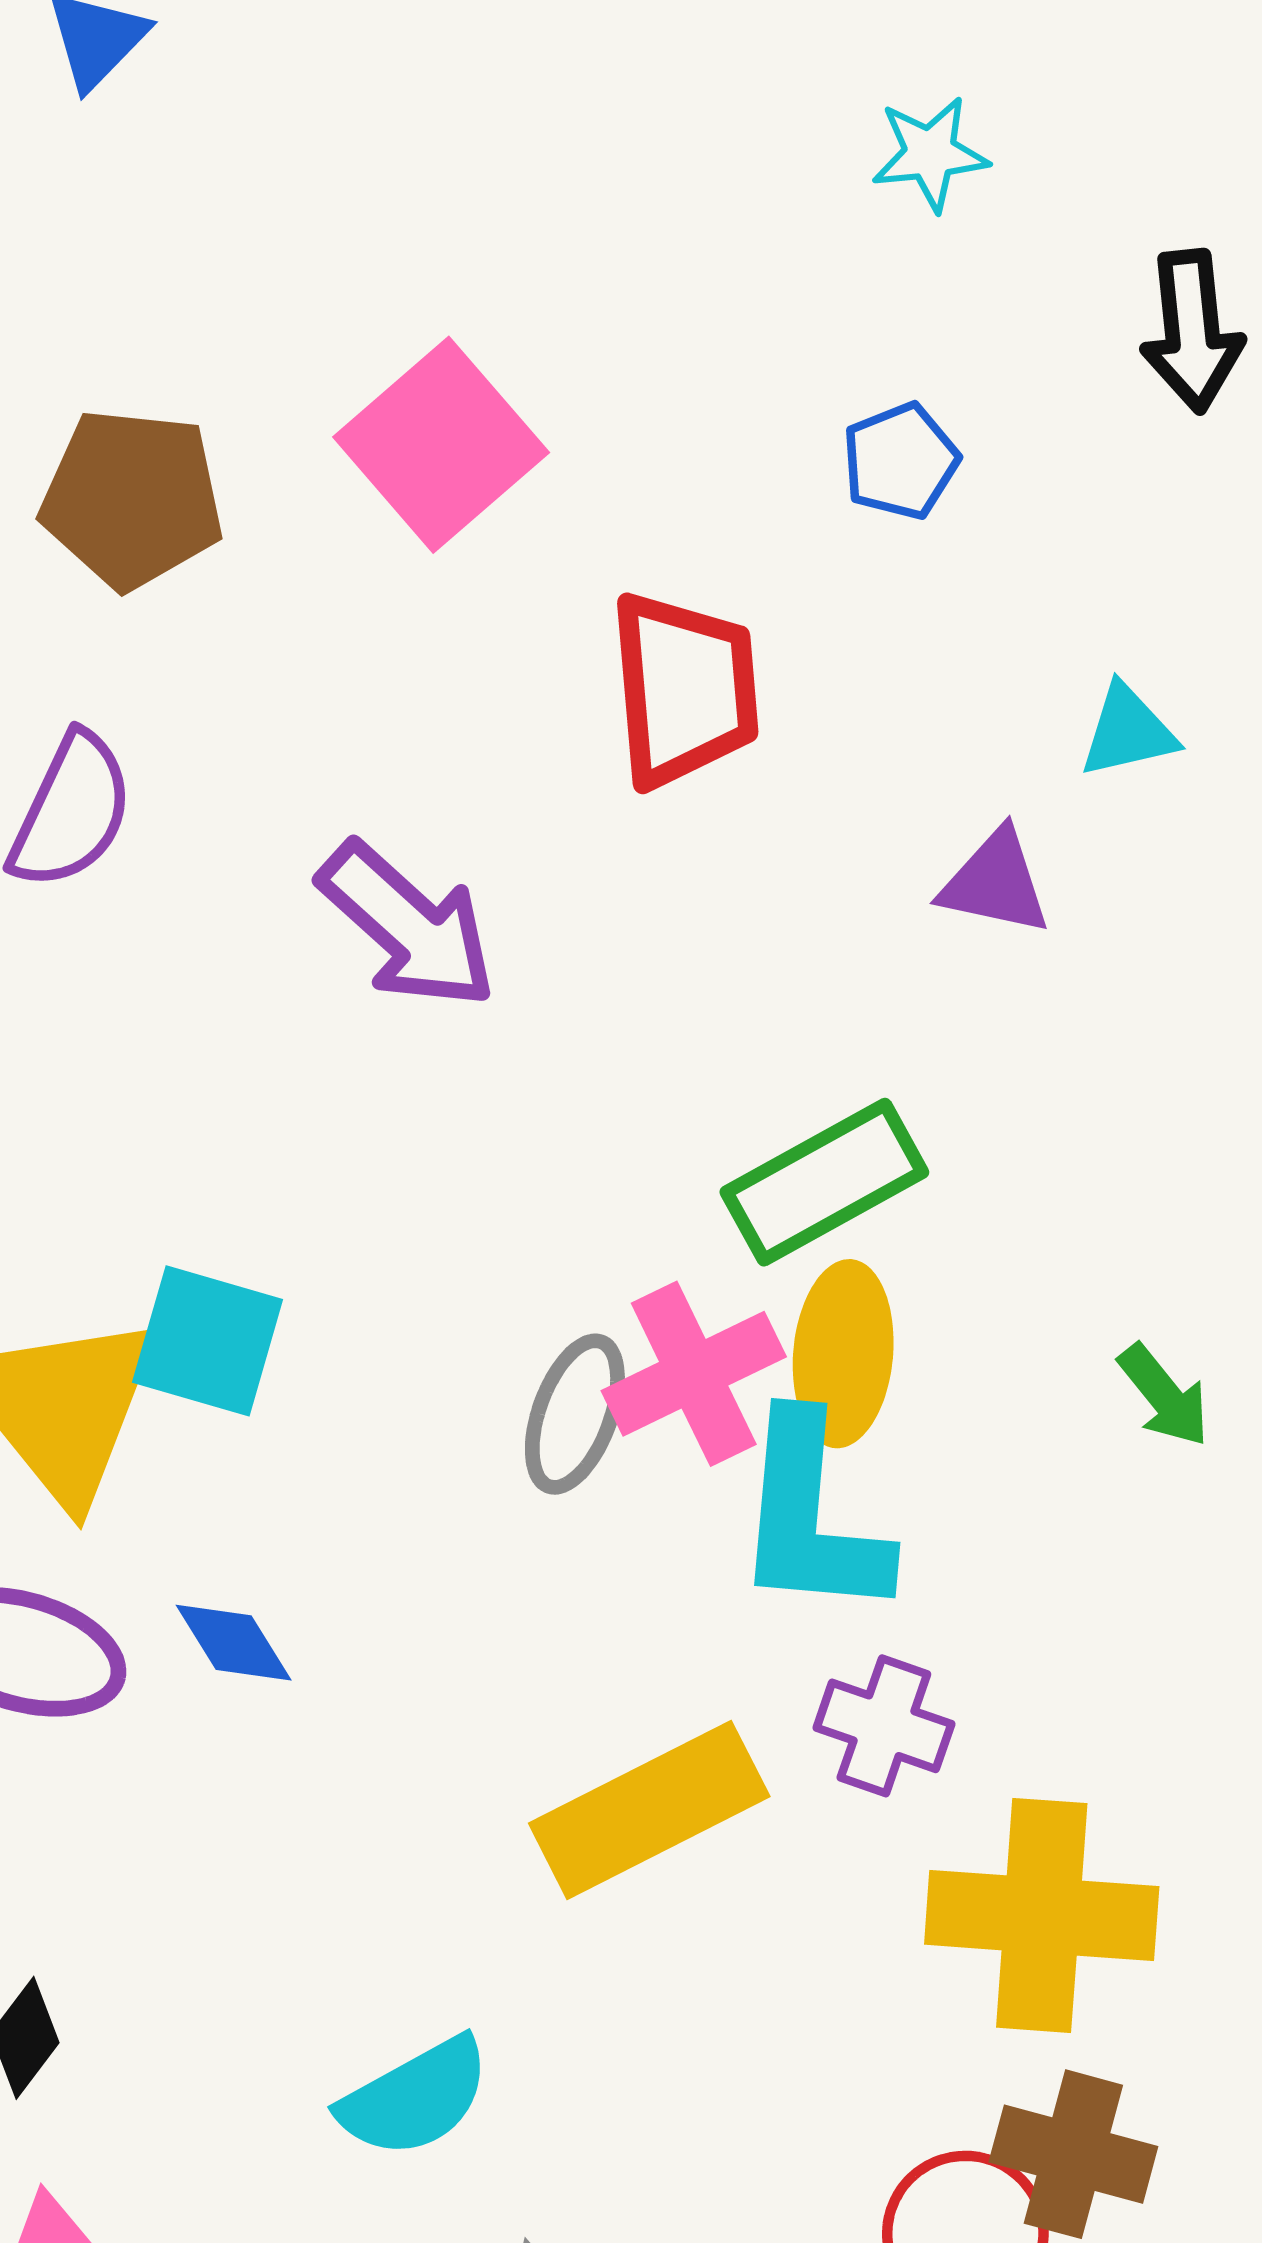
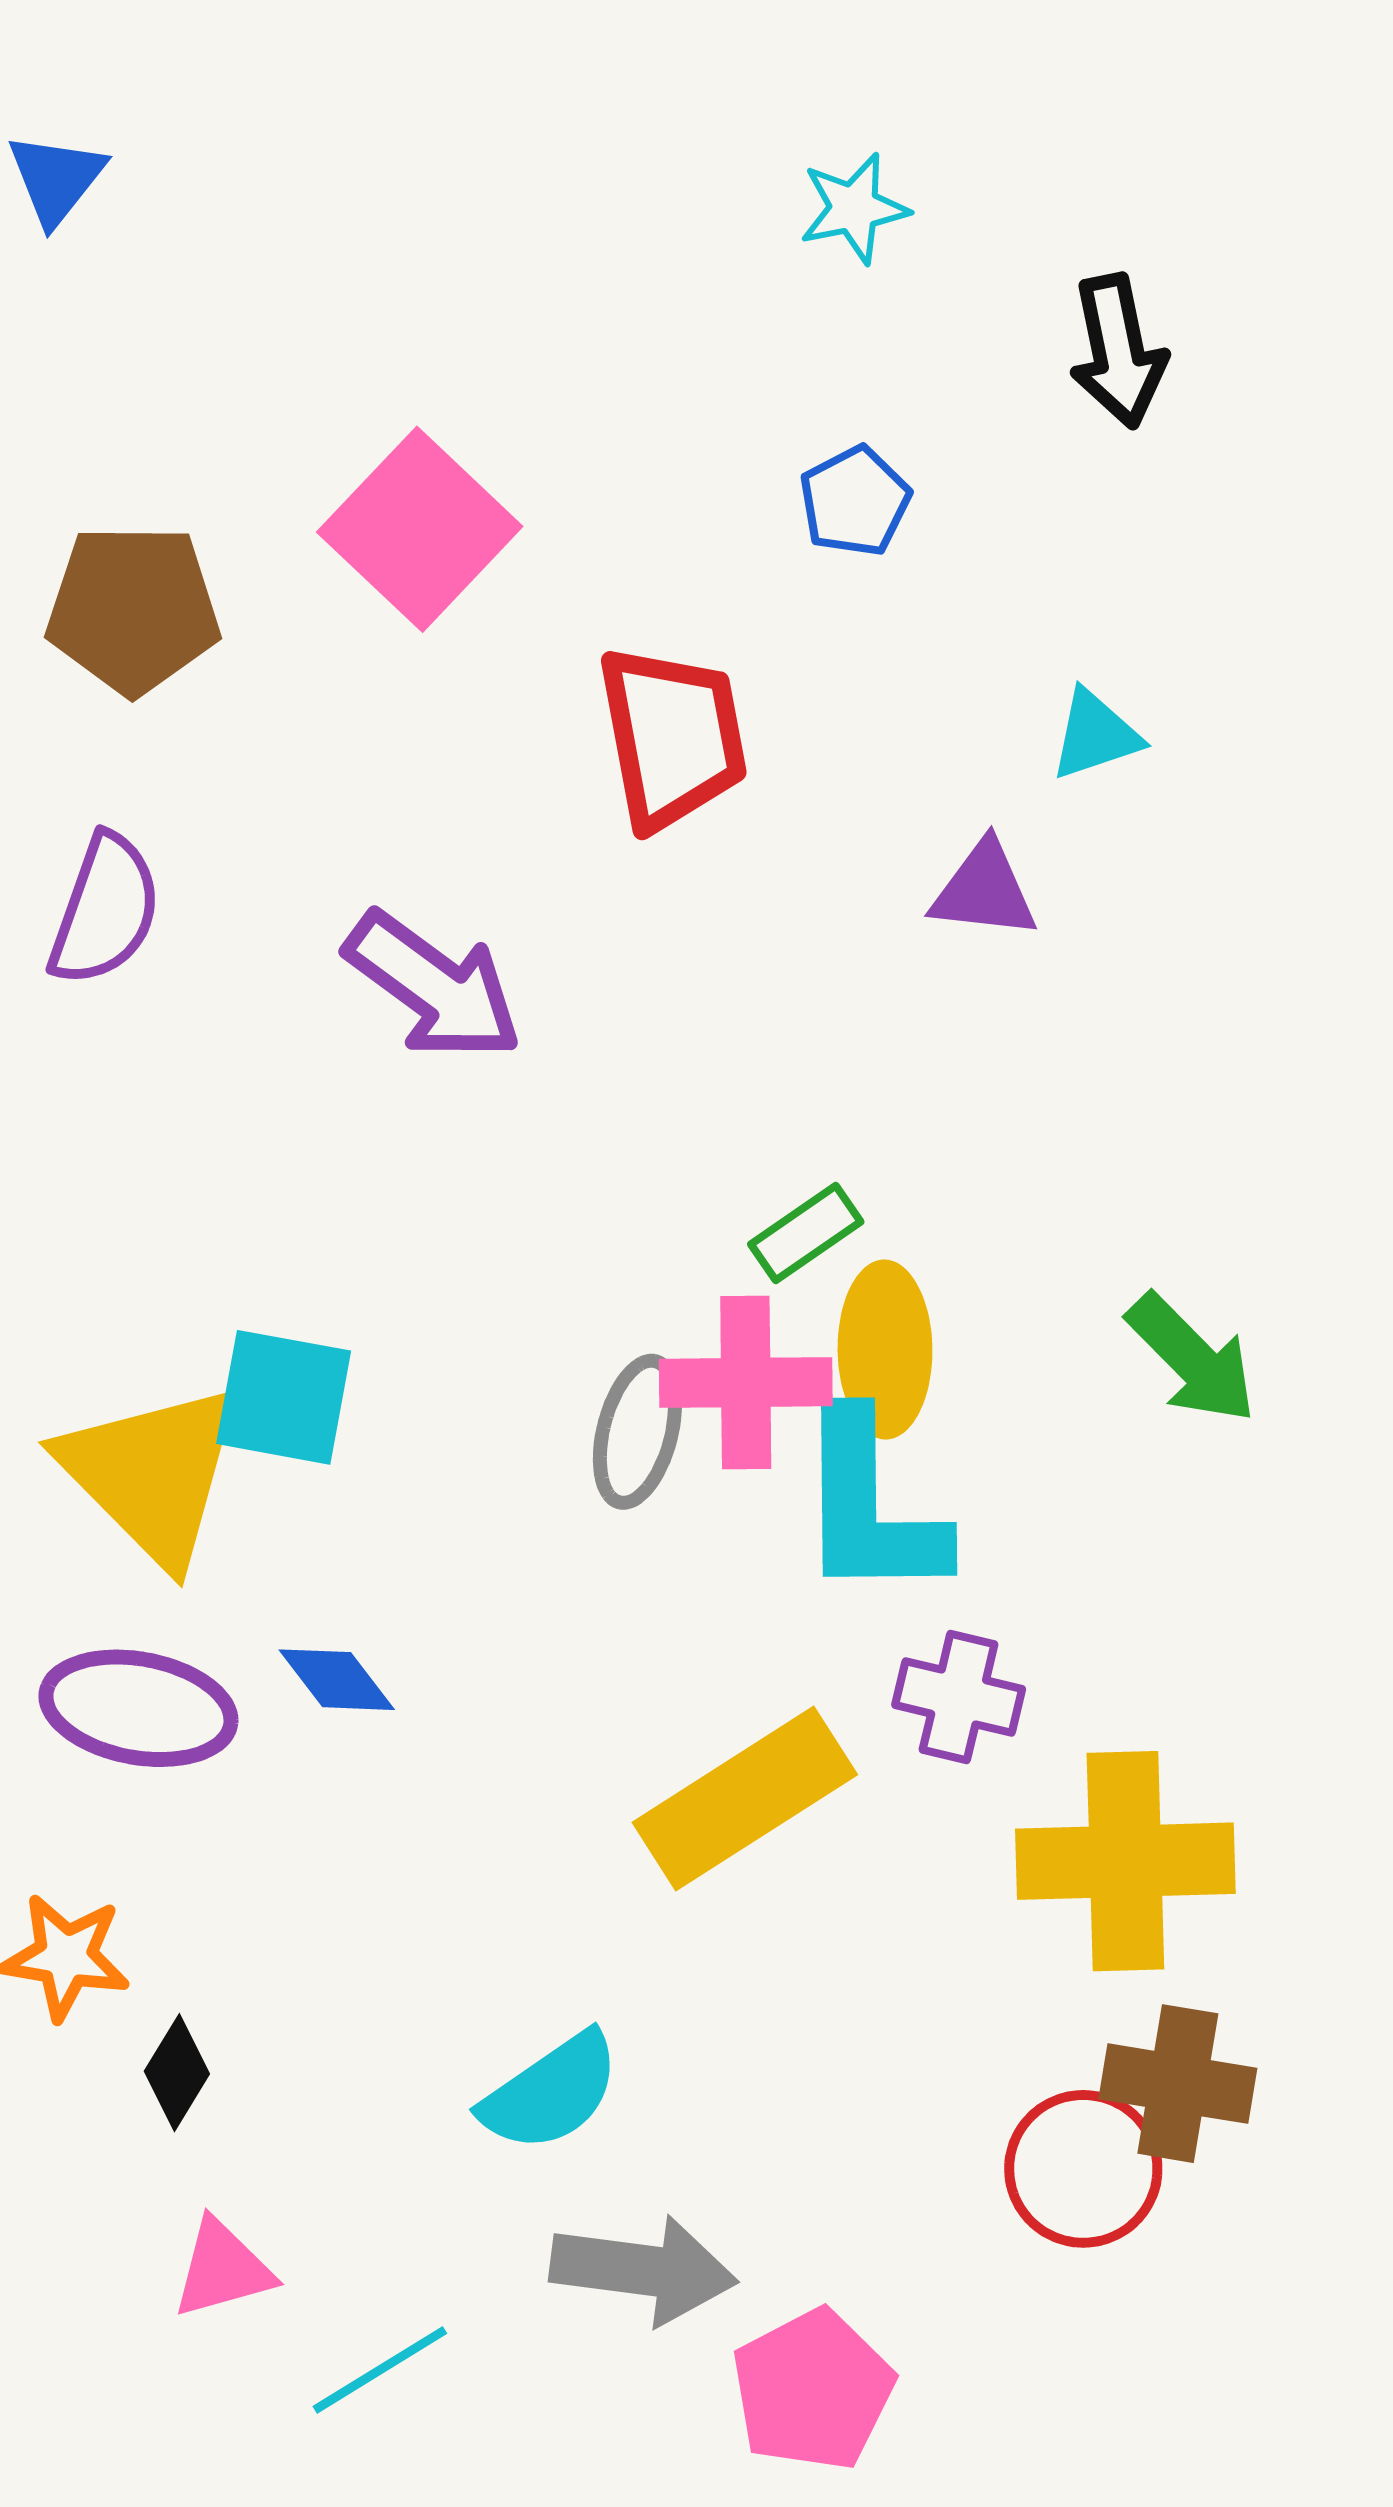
green rectangle: (824, 1182) -> (806, 1233), moved, size x0.6
pink cross: (694, 1374) -> (746, 1383), turned 31
green arrow: (1164, 1395) -> (1192, 1359), size x1.4

